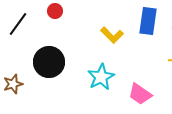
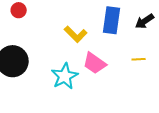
pink trapezoid: (140, 94) -> (95, 63), moved

